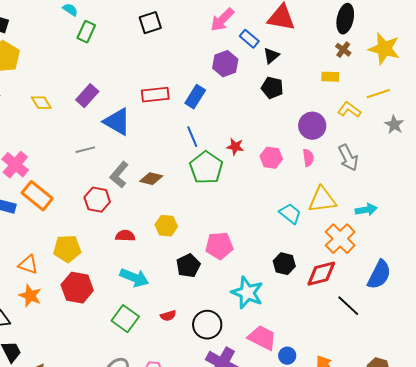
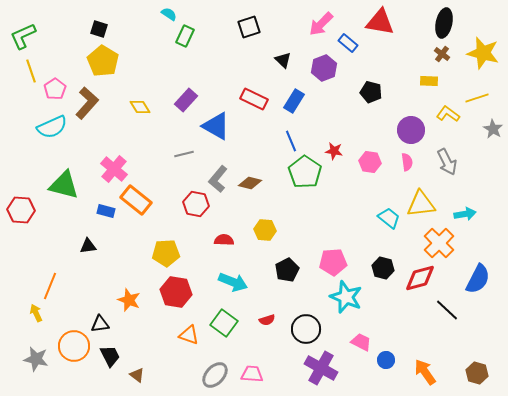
black triangle: (271, 56) -> (283, 60), moved, turned -36
red rectangle: (155, 95) -> (254, 99), turned 32
pink pentagon: (219, 246) -> (333, 262), moved
orange triangle: (28, 265) -> (189, 335), moved
pink trapezoid: (262, 338) -> (361, 342), size x0.7

